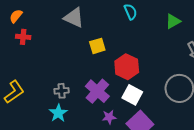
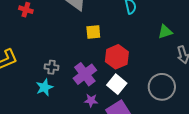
green triangle: (173, 21) -> (165, 32), moved

